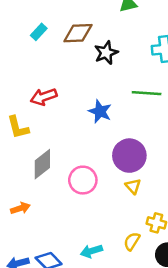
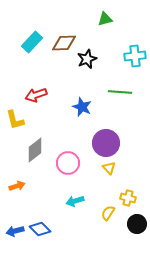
cyan rectangle: (39, 32) -> (32, 42), size x1.5
cyan arrow: (91, 251) -> (75, 201), moved

